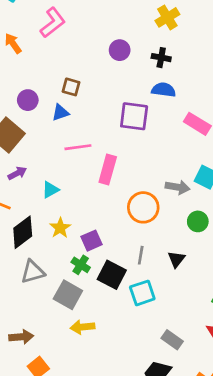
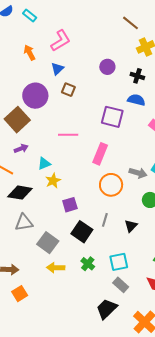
purple circle: (28, 100) -> (35, 96), size x1.6
blue triangle: (60, 113) -> (57, 69), moved, turned -32
pink rectangle: (108, 170) -> (100, 154), moved
yellow star: (60, 228) -> (53, 181), moved
black diamond: (23, 232) -> (20, 193), turned 40
green cross: (81, 265) -> (88, 264), moved
cyan square: (142, 293) -> (119, 262), moved

